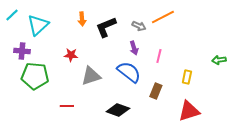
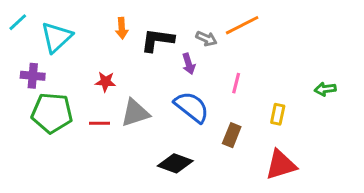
black L-shape: (106, 27) -> (157, 40), turned 30
purple arrow: (134, 48) -> (189, 64), moved
red line: (67, 106) -> (100, 123), moved

